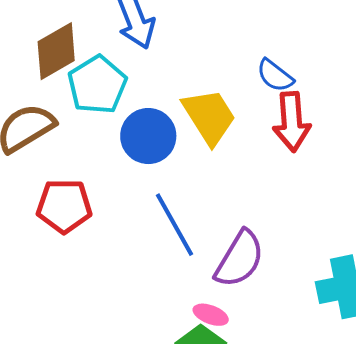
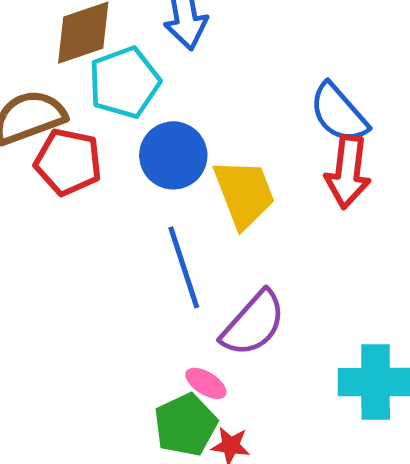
blue semicircle: (275, 76) -> (339, 113), size x1.4
yellow trapezoid: (209, 116) -> (244, 193), moved
red pentagon: (64, 206) -> (68, 162), moved

